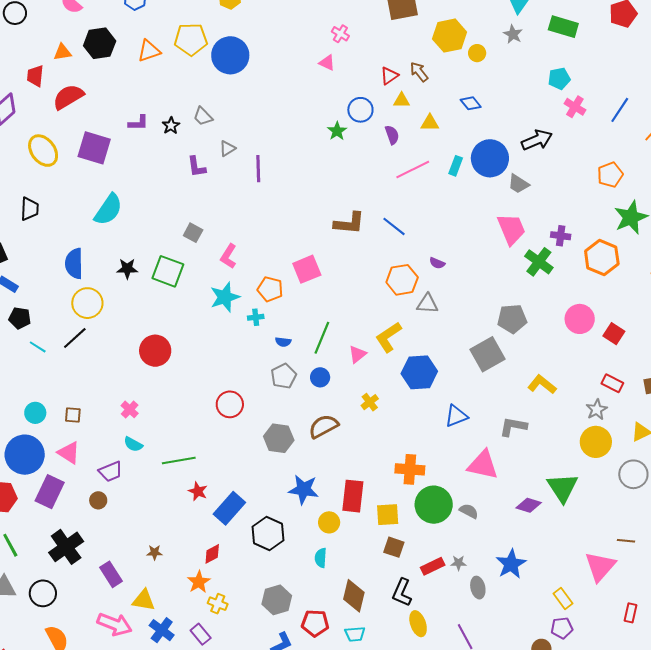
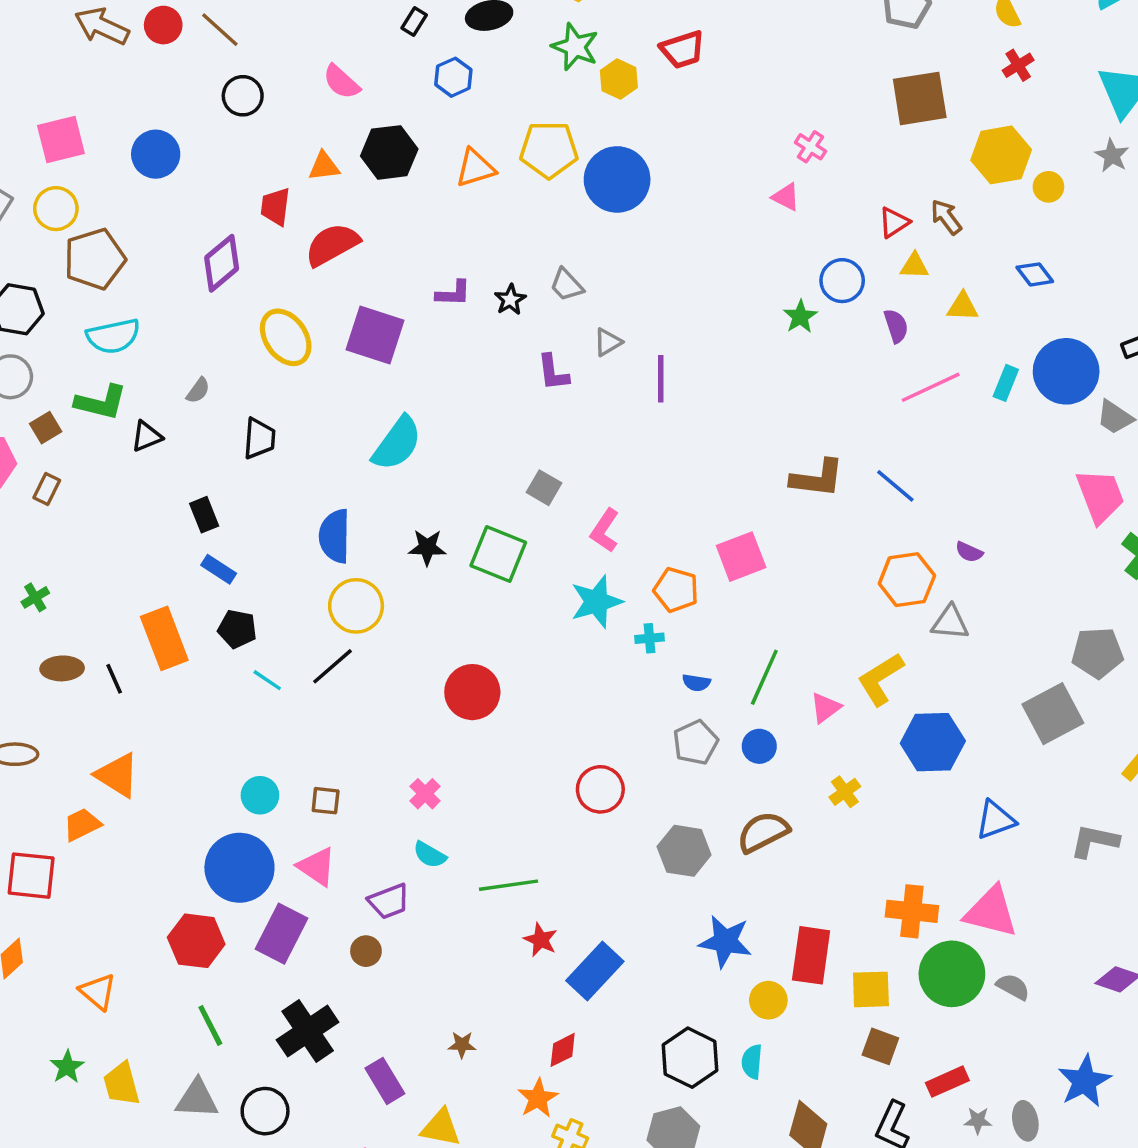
pink triangle: (483, 465) -> (991, 912), moved
black hexagon: (268, 533) -> (690, 1058), moved
gray star: (458, 563) -> (978, 1121), moved

